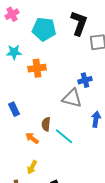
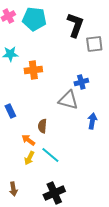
cyan pentagon: (44, 29) -> (34, 19), moved
cyan line: (64, 136) -> (50, 155), moved
yellow arrow: (32, 167) -> (29, 158), moved

